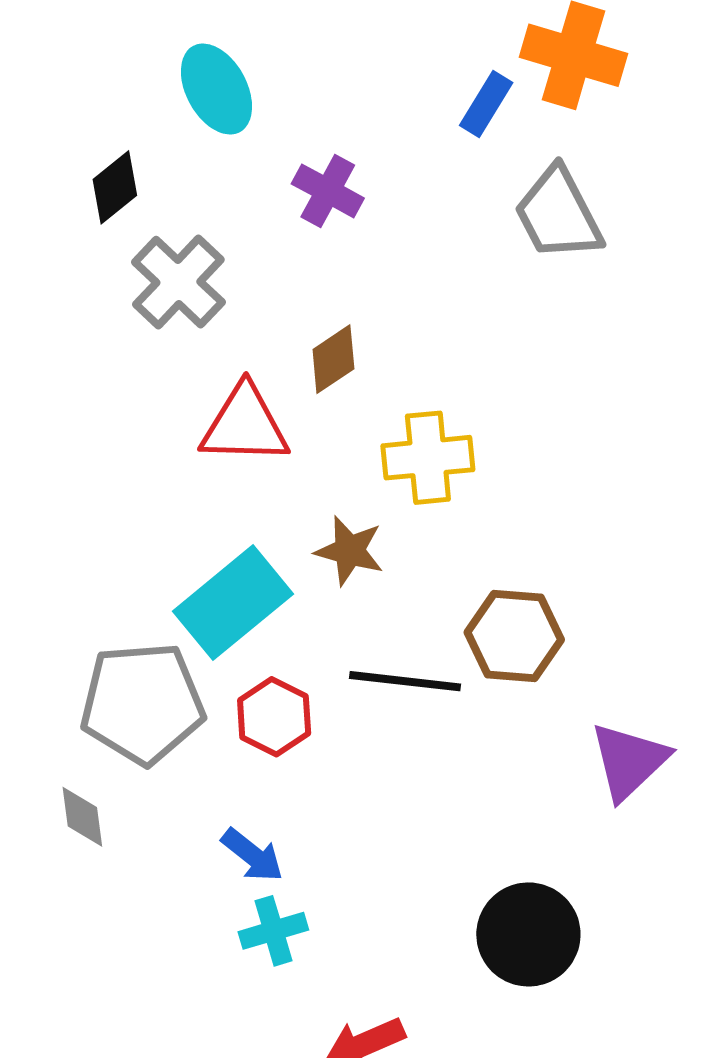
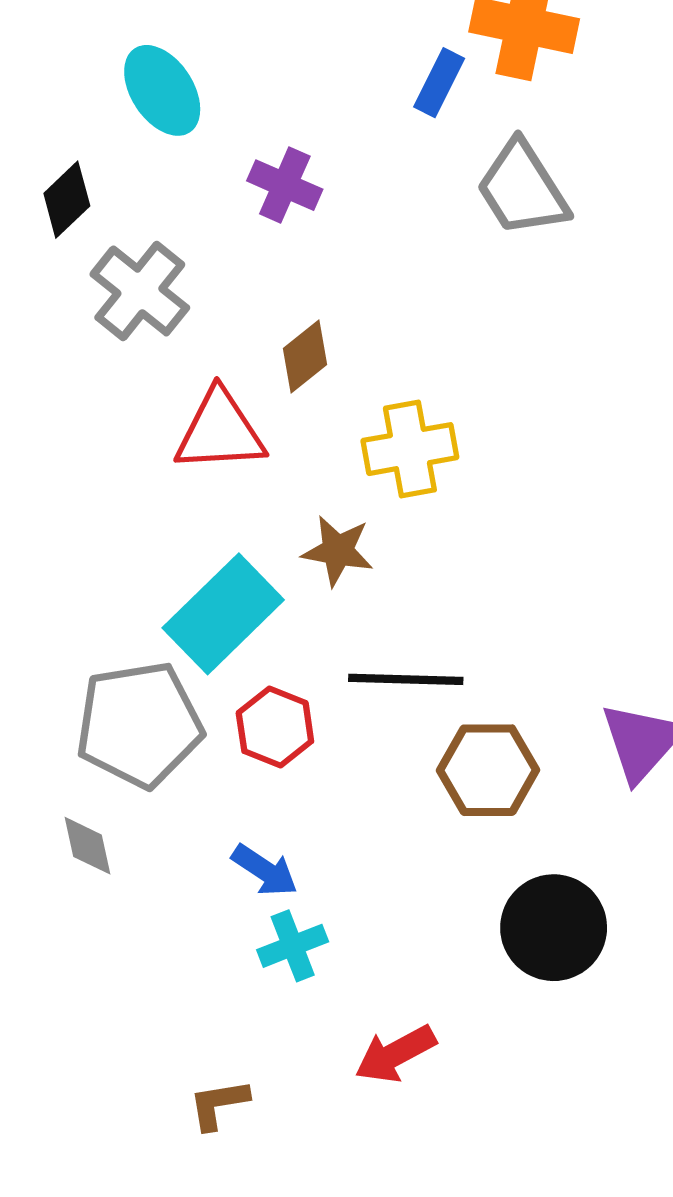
brown hexagon: (514, 636) -> (488, 770), moved

